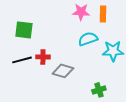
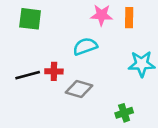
green square: (24, 30) -> (30, 19), moved
cyan semicircle: (88, 39) -> (85, 46), moved

